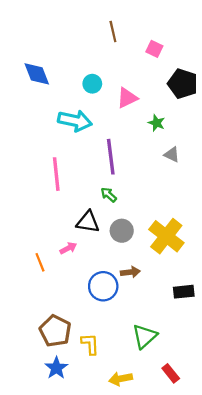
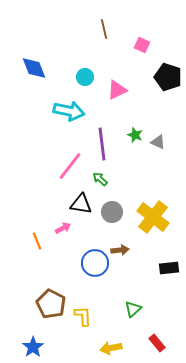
green star: (157, 123) -> (135, 135), moved
pink line: (56, 174) -> (70, 166), moved, turned 44
green triangle: (145, 336) -> (133, 309), size x0.7
blue star: (56, 368) -> (33, 347), moved

